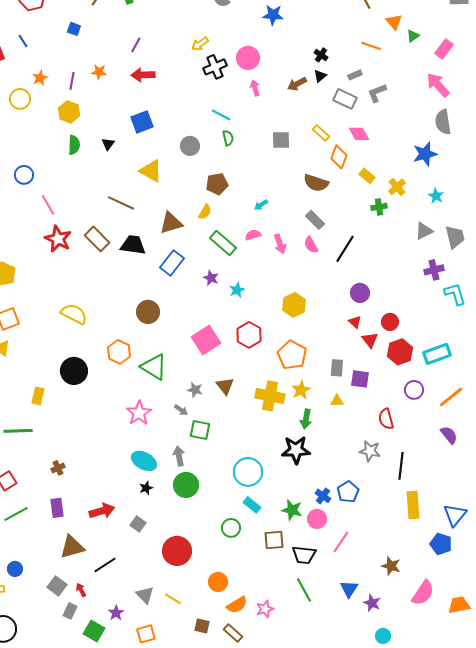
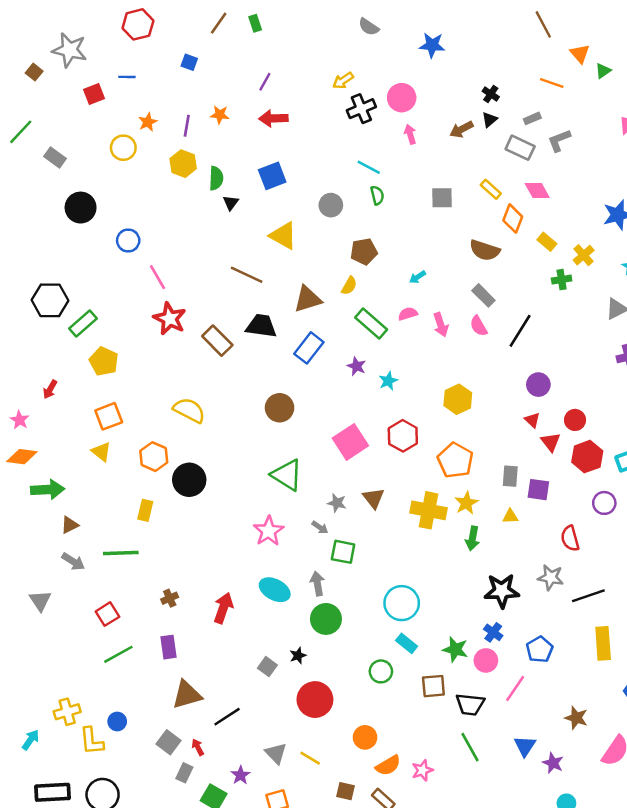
blue line: (23, 41) -> (127, 77), turned -56
green semicircle: (74, 145) -> (216, 178), moved
brown rectangle: (97, 239) -> (217, 341), moved
orange hexagon: (119, 352) -> (154, 457), moved
black star: (296, 450) -> (502, 591), moved
black line: (401, 466) -> (588, 596), turned 64
black star: (146, 488) -> (298, 656), moved
blue pentagon: (348, 492) -> (540, 649), moved
red arrow: (102, 511) -> (223, 608), moved, turned -55

